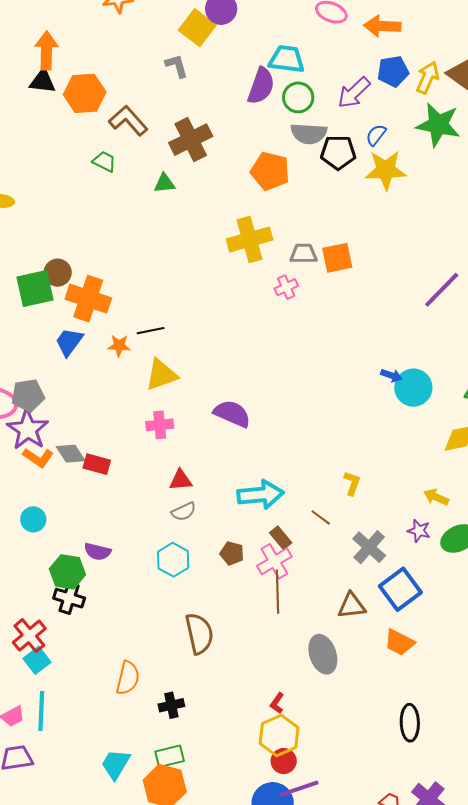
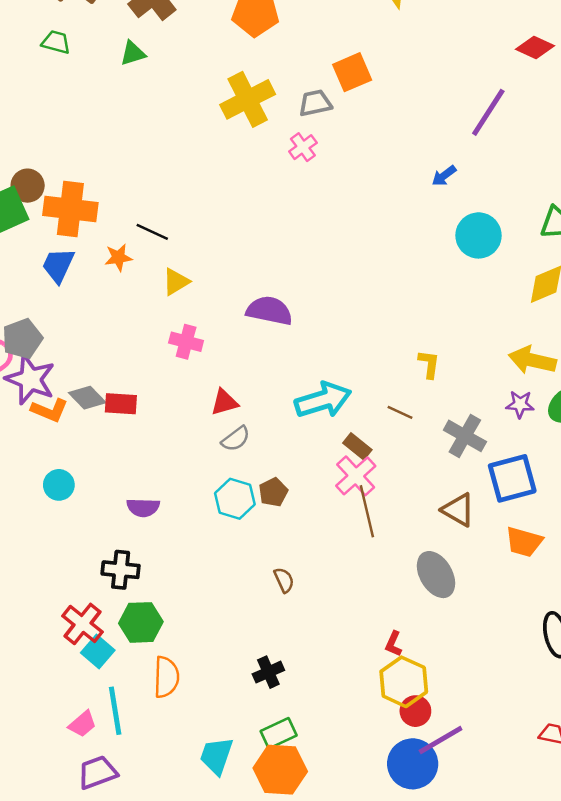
orange square: (337, 258) -> (352, 72), moved
black line: (151, 331) -> (152, 232), turned 48
yellow triangle: (161, 375) -> (176, 282), size x0.7
blue arrow: (391, 375) -> (444, 176), moved, turned 135
pink cross: (160, 425) -> (186, 342), turned 32
yellow arrow: (436, 497) -> (532, 360), size x1.5
brown pentagon: (232, 553) -> (273, 492), moved, turned -30
green hexagon: (67, 572) -> (141, 622), moved
blue square: (400, 589) -> (512, 478), turned 33
brown triangle: (352, 606) -> (458, 510), turned 48
brown semicircle: (199, 634) -> (284, 580), size x0.5
orange semicircle: (128, 678) -> (166, 677), moved

